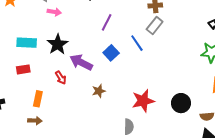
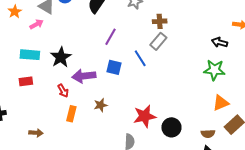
pink arrow: (54, 12) -> (36, 24), moved, turned -40
blue square: (111, 53) -> (114, 67), turned -35
purple arrow: (81, 62) -> (84, 76), turned -35
orange rectangle: (38, 99) -> (71, 114), moved
black circle: (181, 103) -> (171, 127), moved

